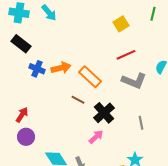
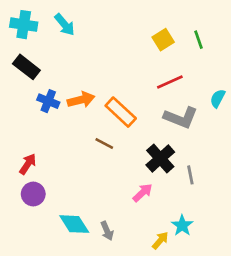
green line: (153, 14) -> (199, 40), moved, turned -32
black cross: (104, 113) -> (160, 158), moved
pink arrow: (96, 137) -> (143, 193), moved

